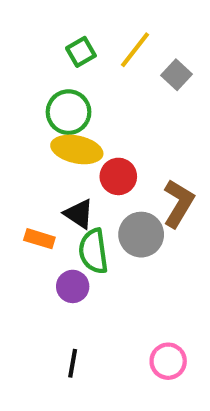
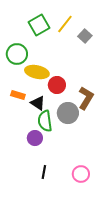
green square: (81, 52) -> (39, 25), size x1.5
green circle: (69, 112) -> (17, 54), moved
orange rectangle: (39, 239) -> (18, 95), moved
black line: (73, 363) -> (44, 172), moved

